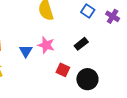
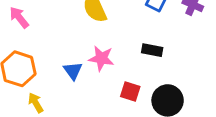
black rectangle: (81, 44) -> (152, 50), turned 56

